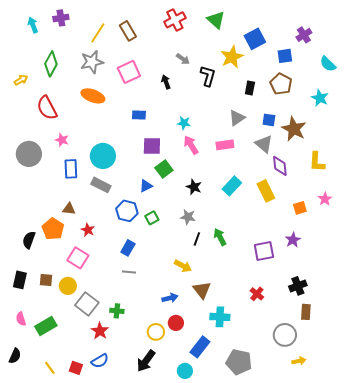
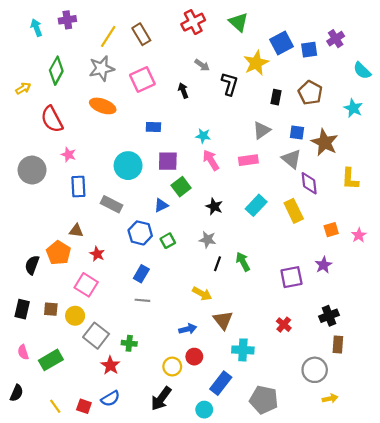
blue square: (285, 56) -> (309, 50), moved
cyan circle: (103, 156) -> (128, 166), moved
pink star: (325, 199) -> (359, 235), moved

